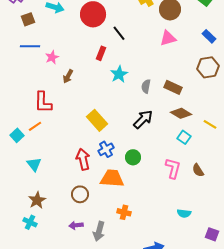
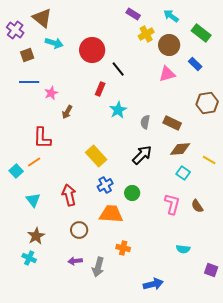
blue rectangle: (209, 36) -> (195, 64), moved
brown diamond: (181, 113) -> (180, 149), turned -35
red arrow: (83, 159) -> (69, 195), moved

